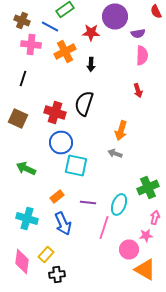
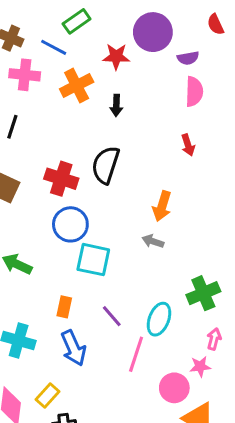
orange rectangle: (57, 196) -> (64, 307), turned -40
purple line: (88, 202) -> (112, 316), turned 42

